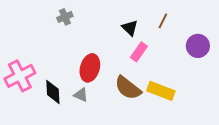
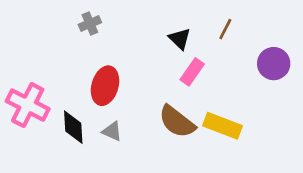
red ellipse: (90, 68) -> (105, 86), moved
pink cross: (20, 76) -> (28, 105), turned -36

